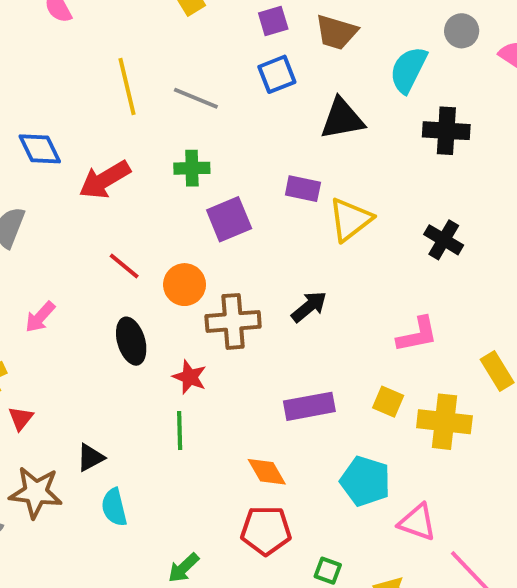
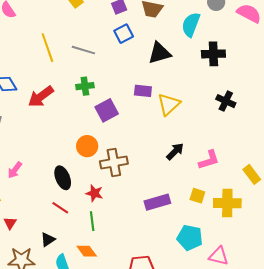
black cross: (444, 240) -> (226, 101), moved
red line: (124, 266) -> (60, 208), moved
black arrow: (309, 307) -> (175, 151), moved
orange diamond: (267, 472) -> (87, 251), moved

